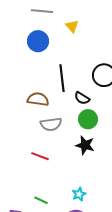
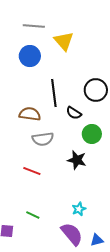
yellow triangle: (72, 26) -> (64, 41), size x1.5
green circle: (88, 119) -> (92, 134), moved
cyan star: (79, 194) -> (79, 209), moved

